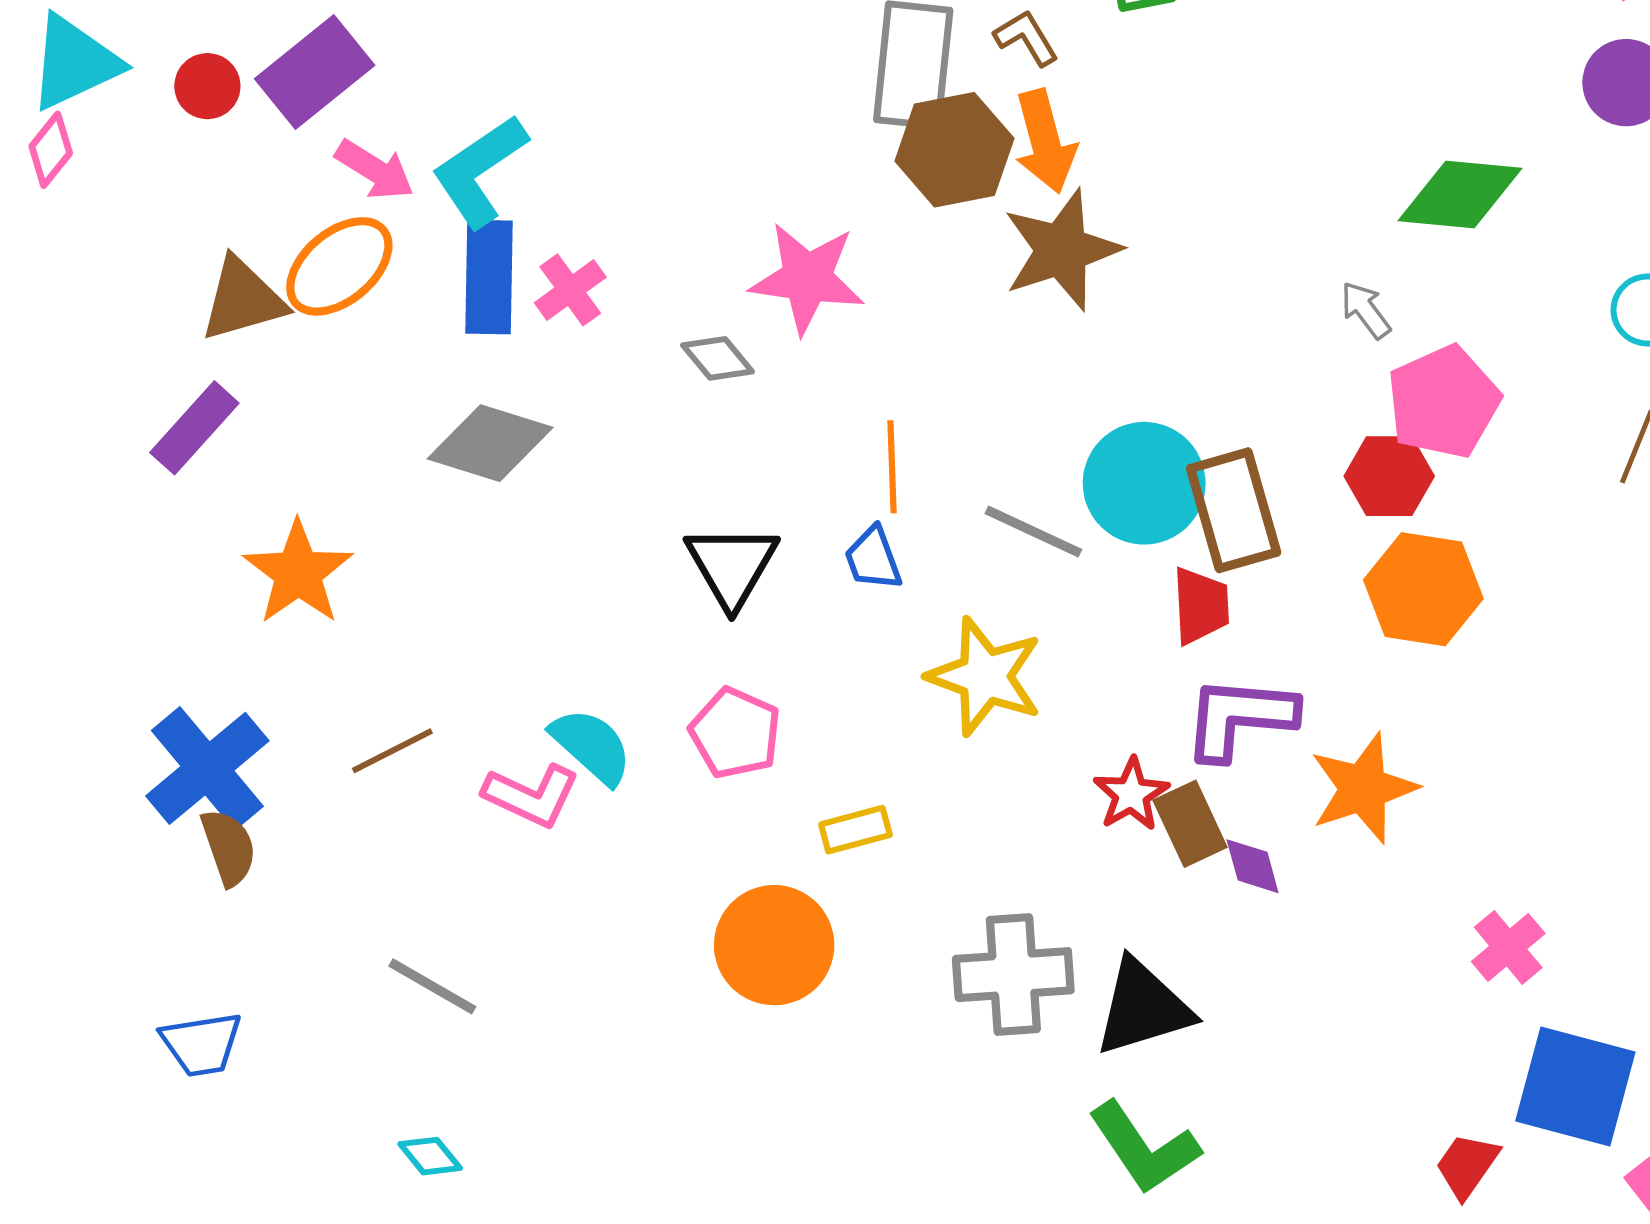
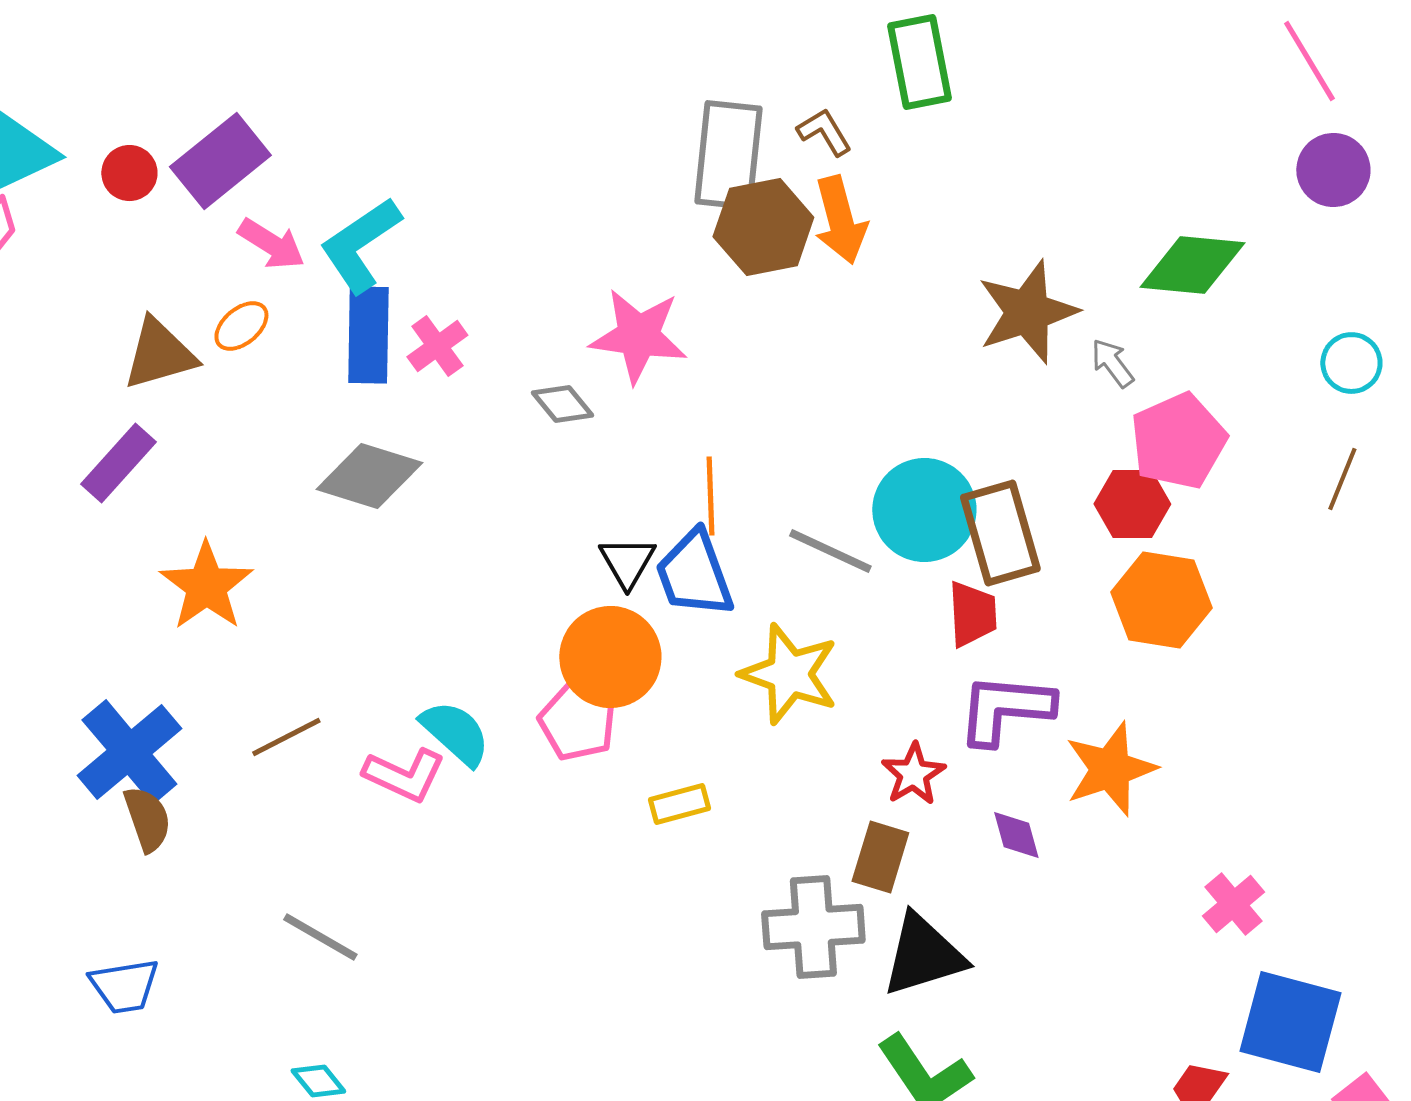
brown star: (1062, 250) -> (1027, 312), moved
orange ellipse: (339, 266) -> (241, 326), size x0.6
blue trapezoid: (873, 559) -> (694, 574), size x1.6
black triangle: (732, 566) -> (627, 562), moved, size x0.7
brown rectangle: (1190, 824) -> (880, 857), moved, turned 42
orange circle: (774, 945) -> (610, 657), moved

